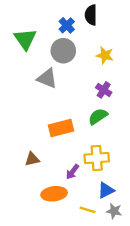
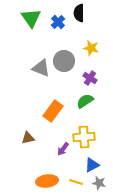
green triangle: (25, 39) -> (31, 18), moved
gray circle: (63, 51) -> (64, 61), moved
orange rectangle: (61, 128) -> (53, 111), turned -40
orange ellipse: (54, 194) -> (47, 181), moved

